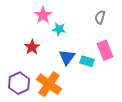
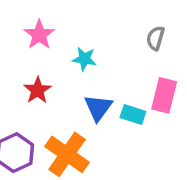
pink star: (43, 15) -> (39, 35), moved
pink rectangle: (105, 50) -> (164, 95), turned 36

